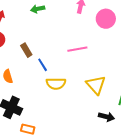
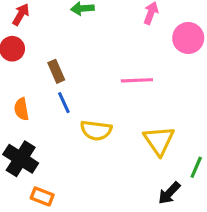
blue line: (43, 65) -> (64, 103), moved
black arrow: (107, 117) -> (169, 193), turned 112

